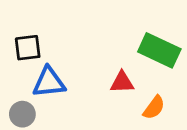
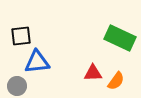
red triangle: (122, 82) -> (93, 73), moved

